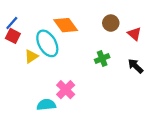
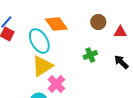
red triangle: (134, 34) -> (120, 32), turned -40
yellow triangle: (31, 56) -> (42, 66), moved, size x1.6

